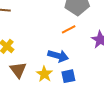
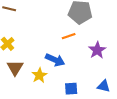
blue square: (68, 76) -> (71, 89), moved

